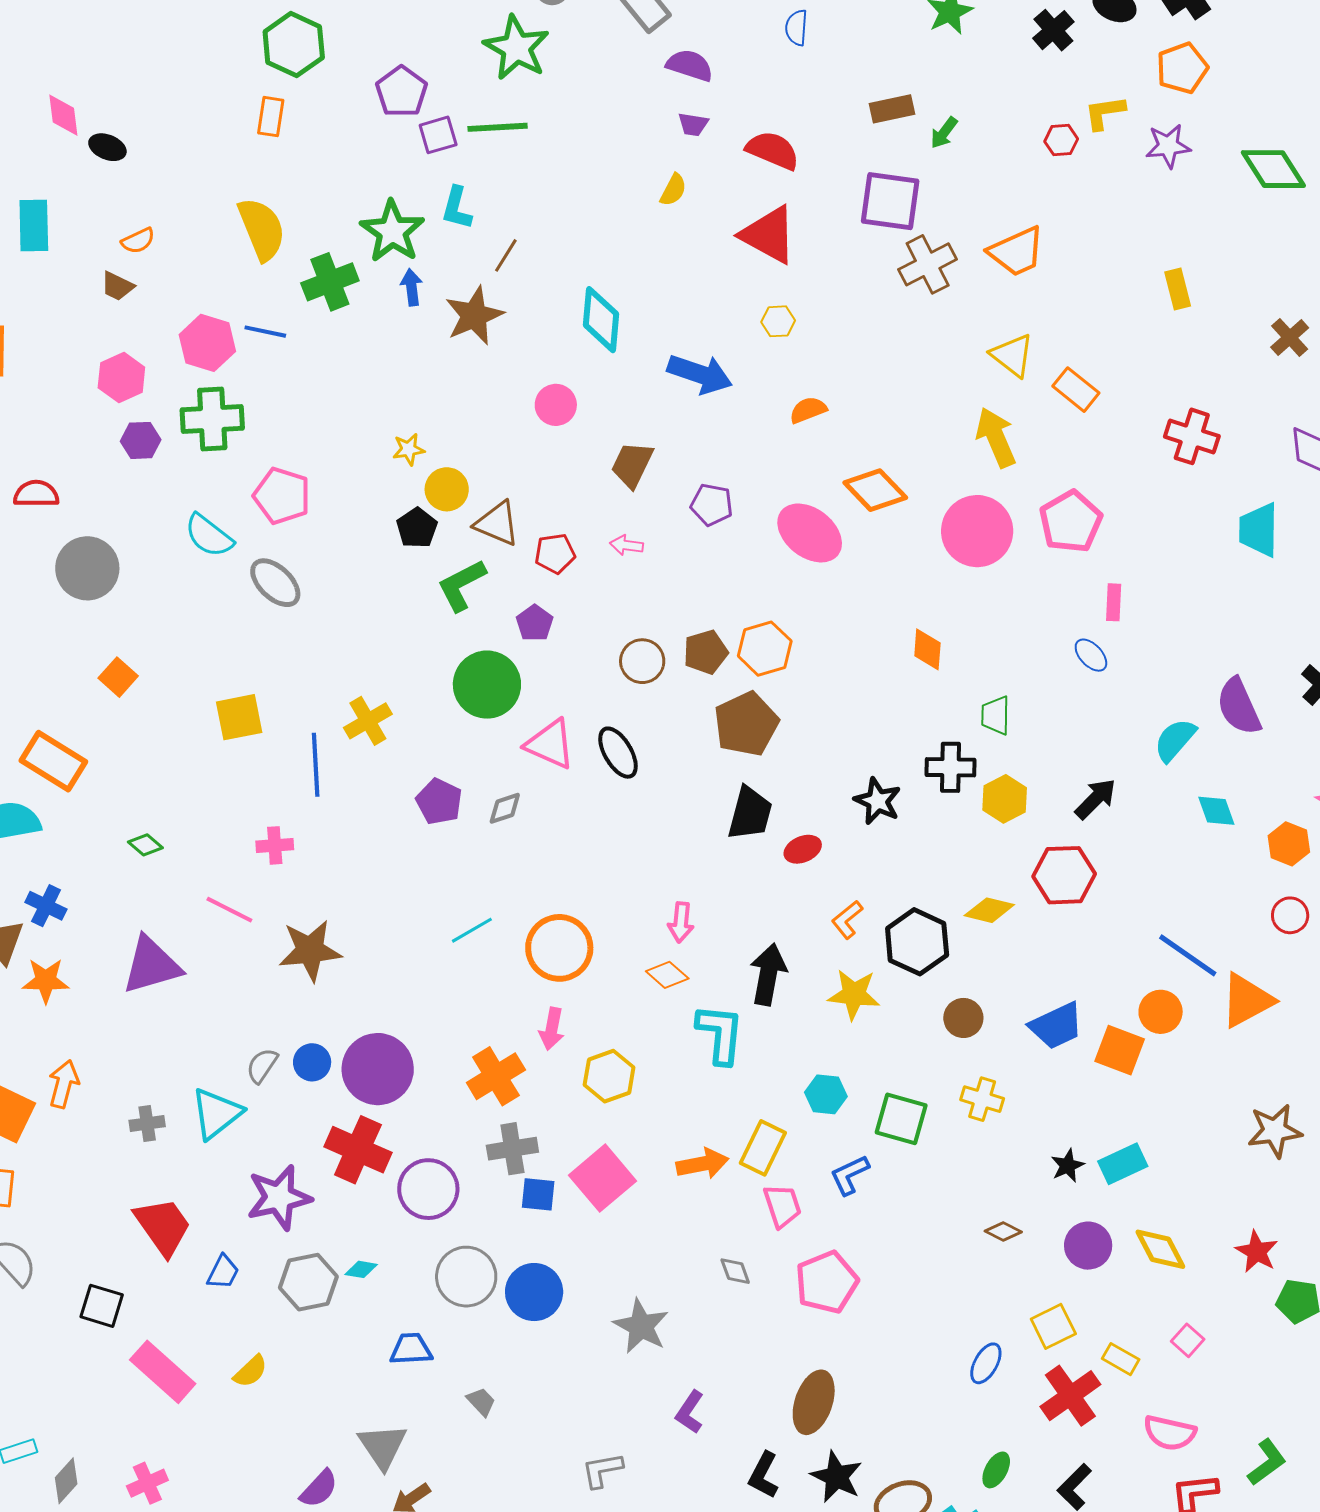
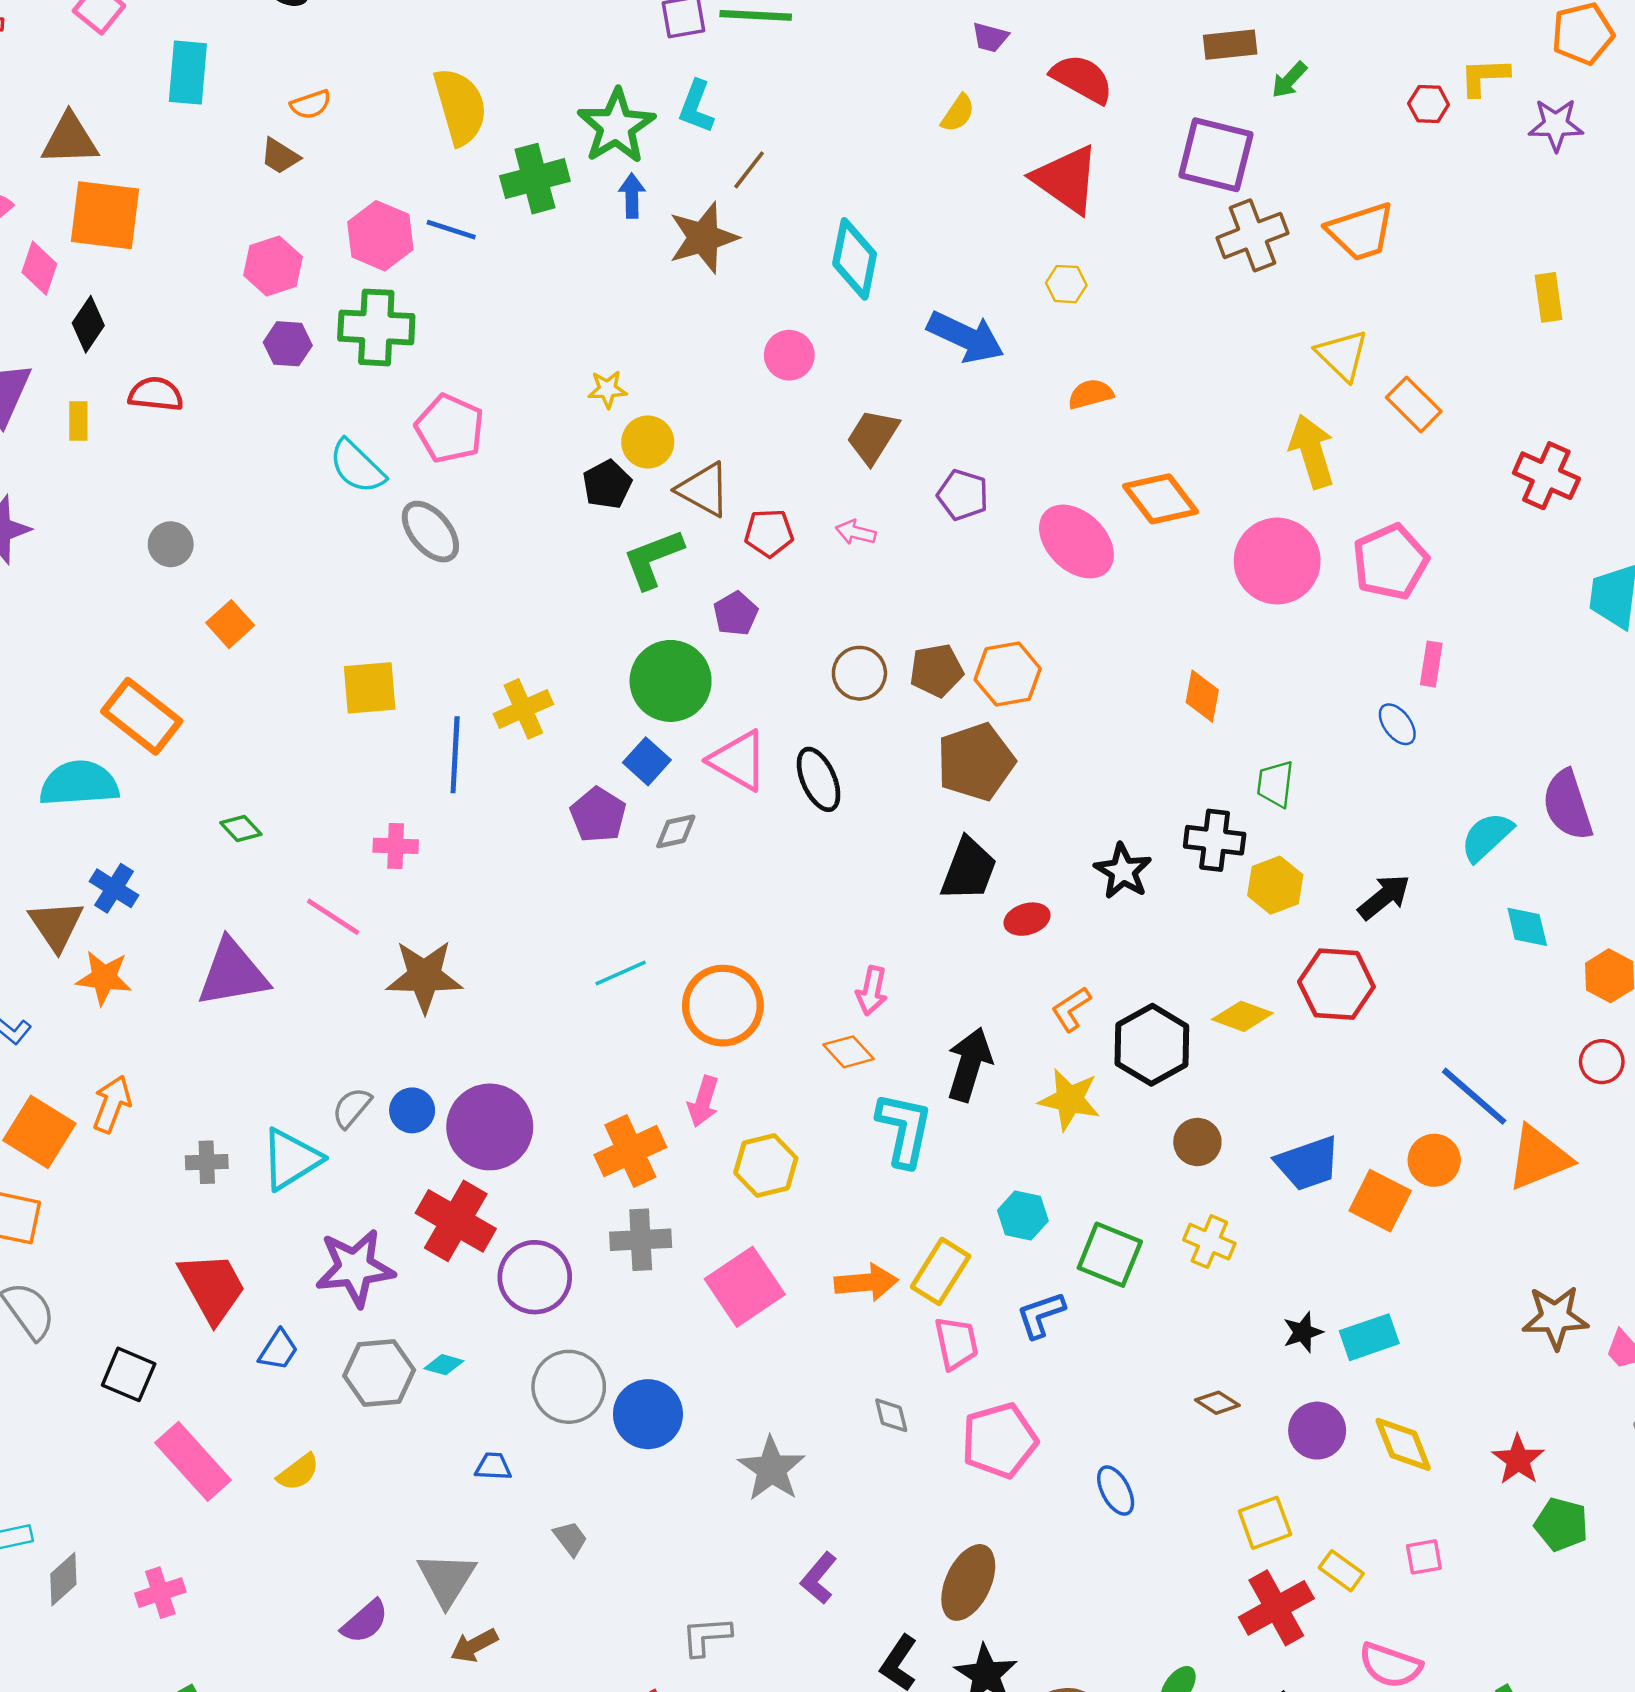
gray circle: (87, 568) -> (171, 544), moved, size x0.6
blue square: (538, 1194) -> (647, 761), moved, turned 30
pink square: (1188, 1340) -> (1424, 1557), turned 32
blue trapezoid: (411, 1349) -> (493, 1467), size x0.7
blue ellipse: (986, 1363) -> (1116, 1491), moved, turned -63

